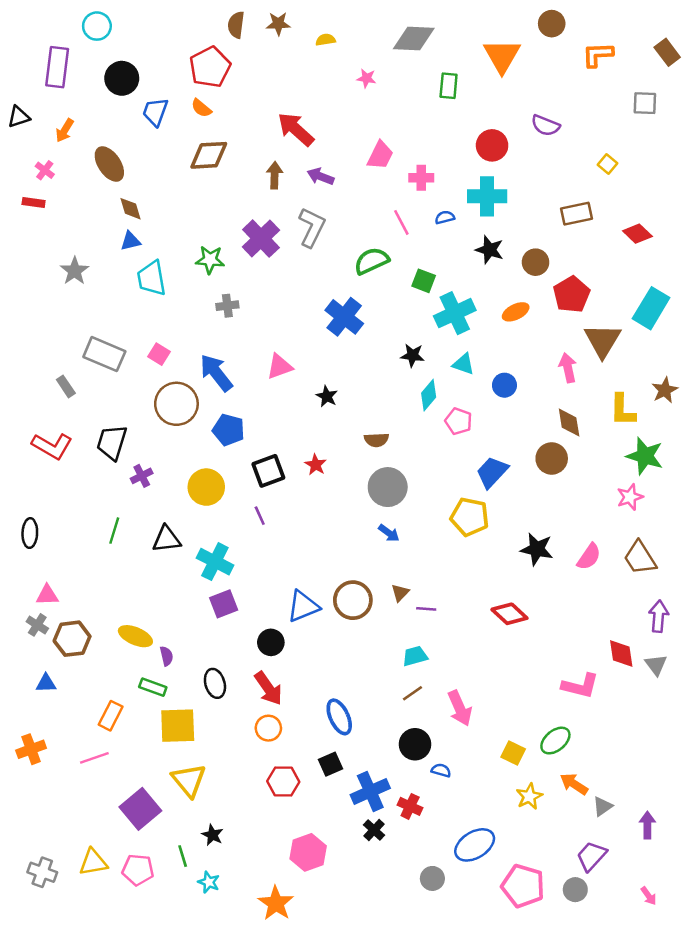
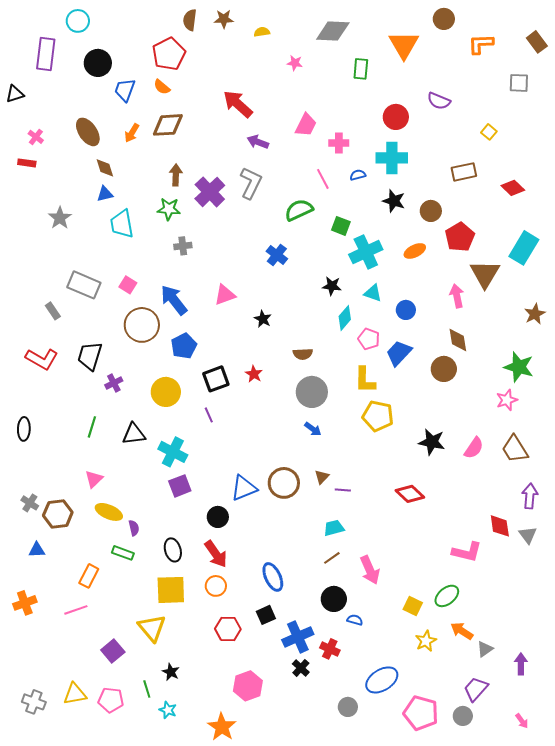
orange arrow: (65, 130) -> (132, 133), moved
brown arrow: (275, 175) -> (176, 175), moved
blue cross: (344, 317) -> (277, 255), size x0.7
yellow L-shape: (622, 410) -> (365, 380), moved
blue pentagon: (229, 430) -> (184, 346), turned 30
blue trapezoid: (492, 472) -> (399, 353), moved
pink triangle: (47, 595) -> (94, 479), moved, turned -42
yellow square: (178, 726) -> (171, 590), moved
purple square: (140, 809) -> (113, 651), size x0.7

